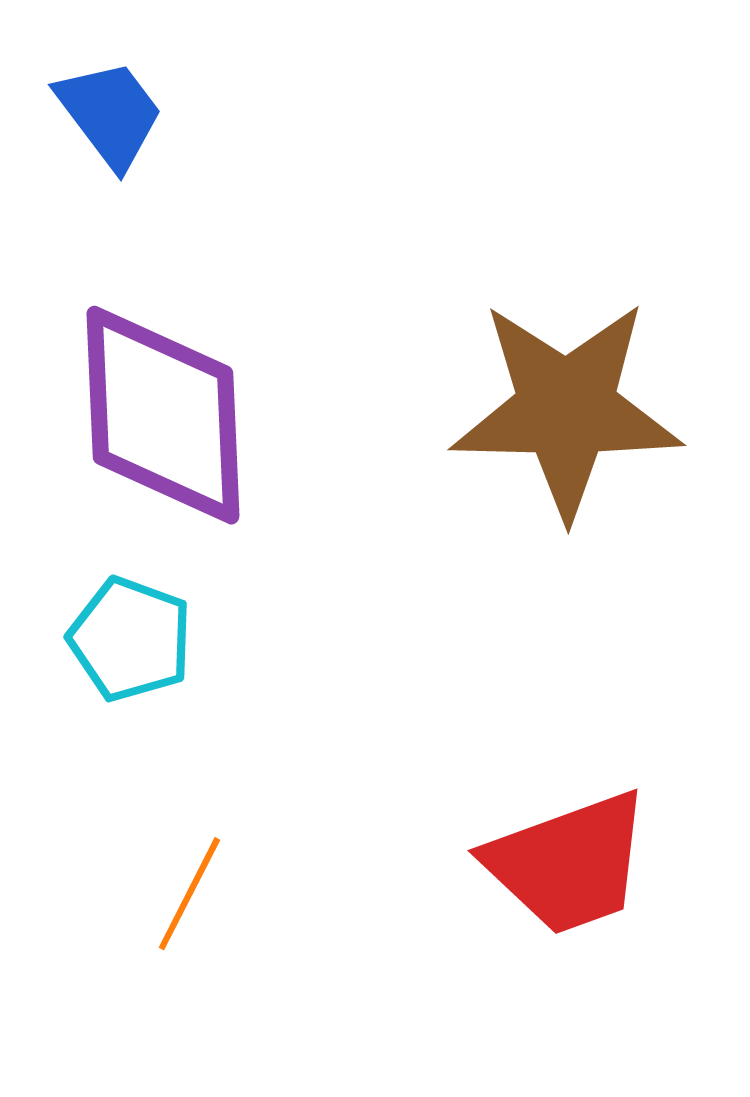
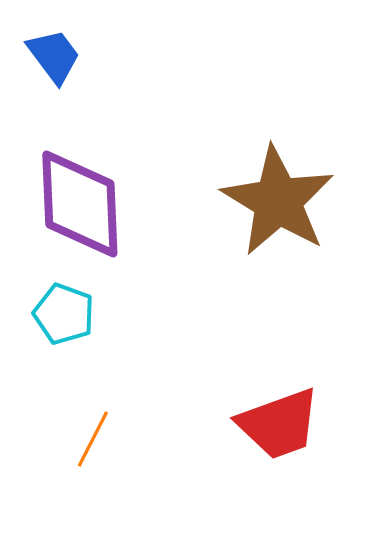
brown star: (566, 409) -> (278, 201), turned 30

